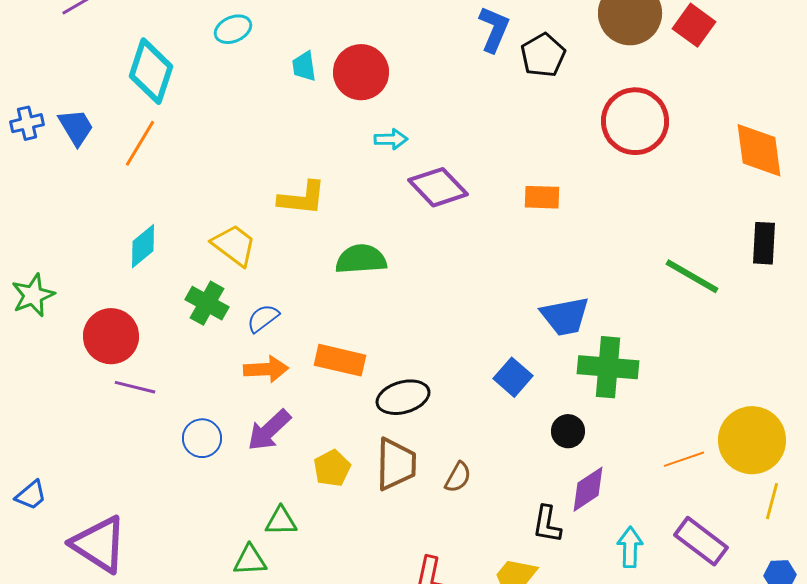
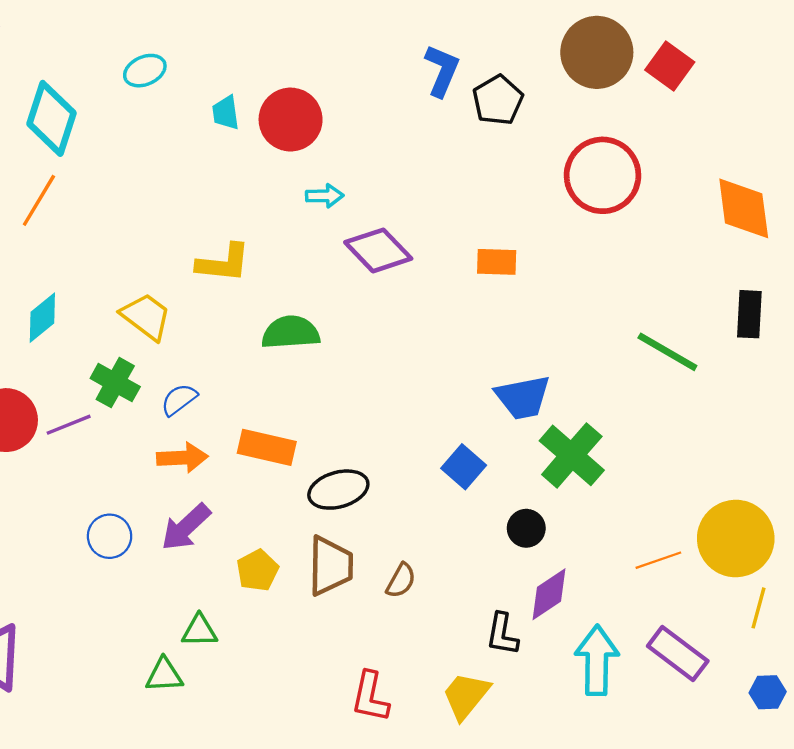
green cross: (608, 367) -> (572, 455), turned 36
purple line: (135, 387) -> (69, 425), moved, turned -36
cyan arrow: (630, 547) -> (597, 660), size x1.5

